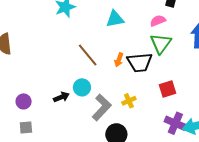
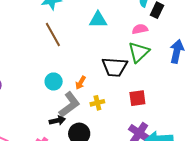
brown line: (88, 55) -> (53, 34), moved
orange arrow: (119, 60) -> (81, 83), moved
black arrow: (61, 97) -> (57, 121), moved

